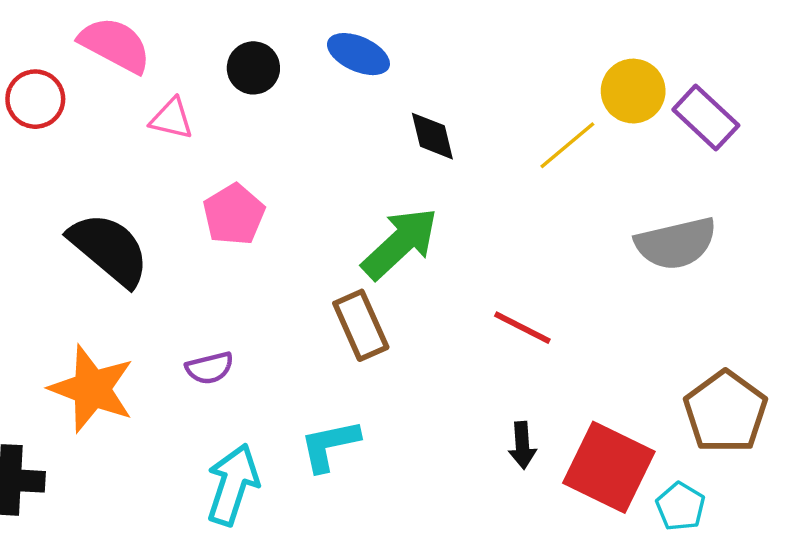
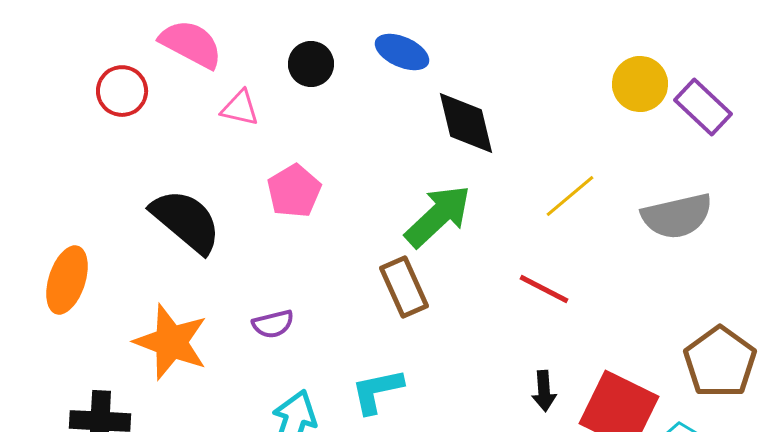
black diamond: (432, 136) -> (466, 123), size x1.5
yellow line: (567, 145) -> (570, 196), moved

